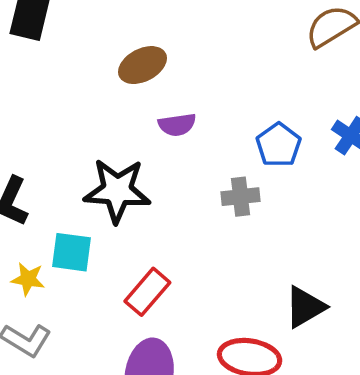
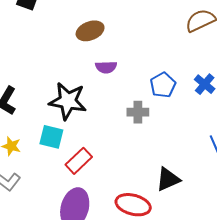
cyan square: (71, 252) -> (51, 137), moved

